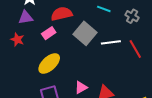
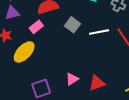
gray square: (85, 33) -> (73, 25), size x0.7
yellow ellipse: (49, 63) -> (24, 52), moved

